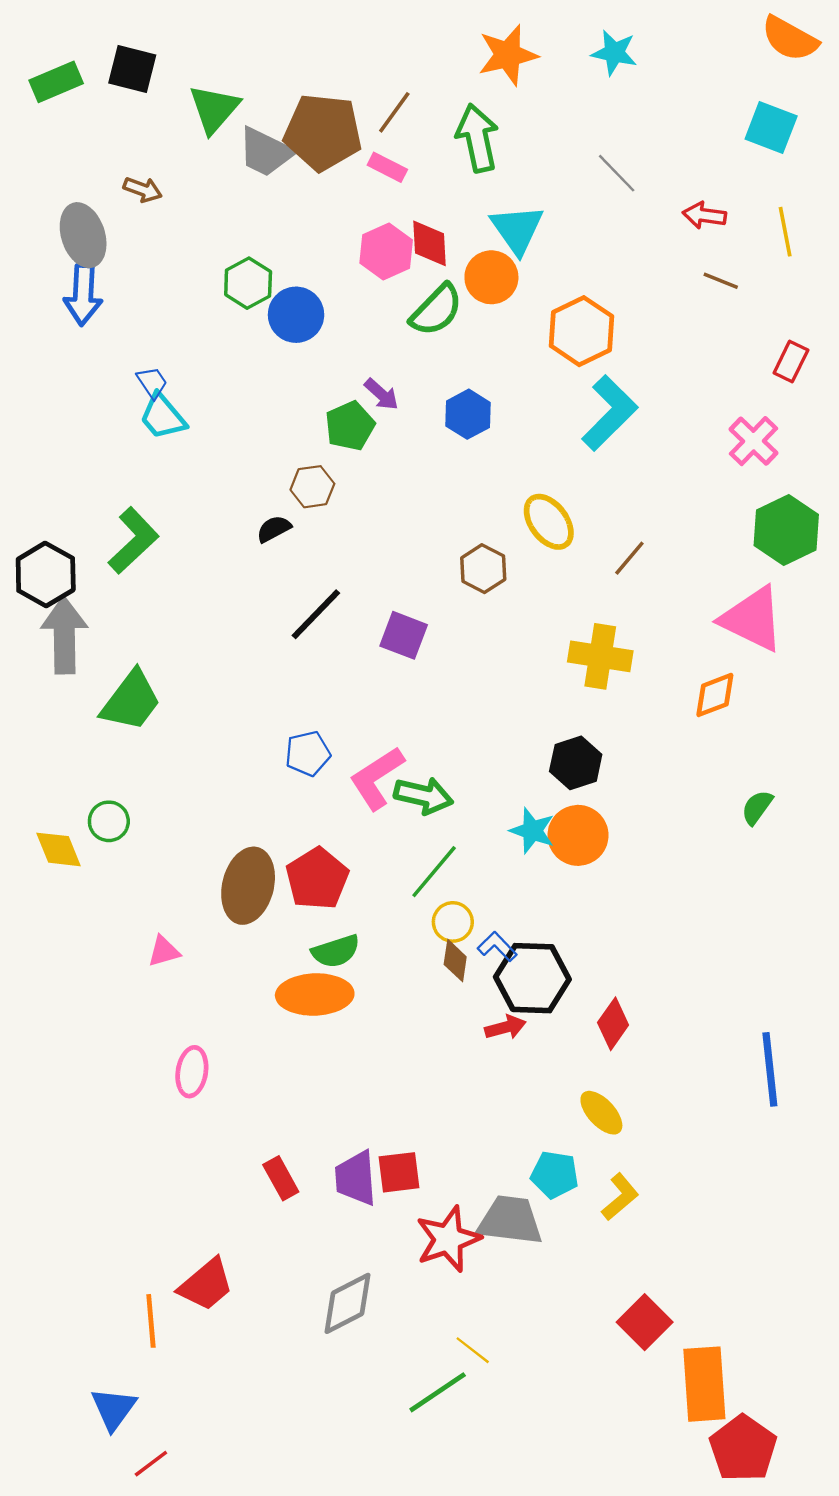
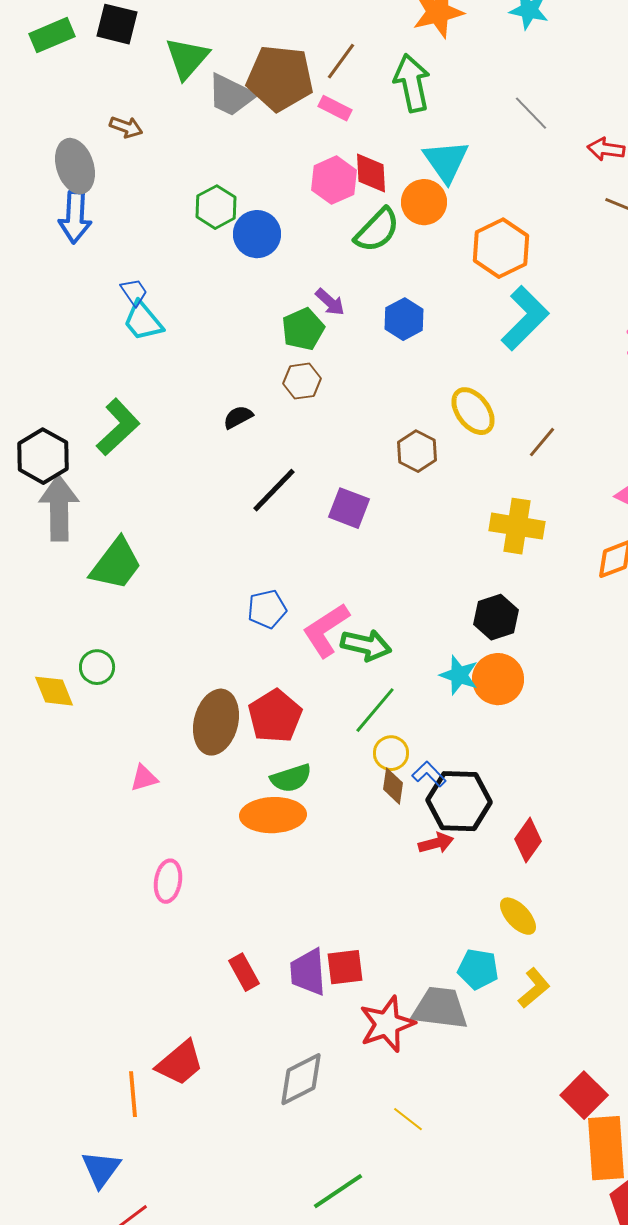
brown hexagon: (312, 487) -> (302, 381), moved
red square: (645, 1322) -> (584, 1095), moved
green line: (438, 1392) -> (338, 1191), moved

